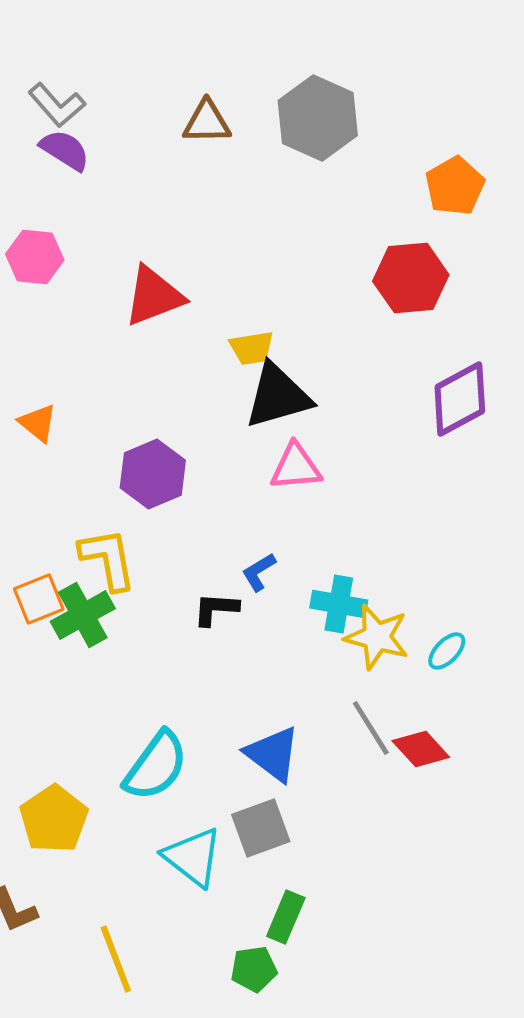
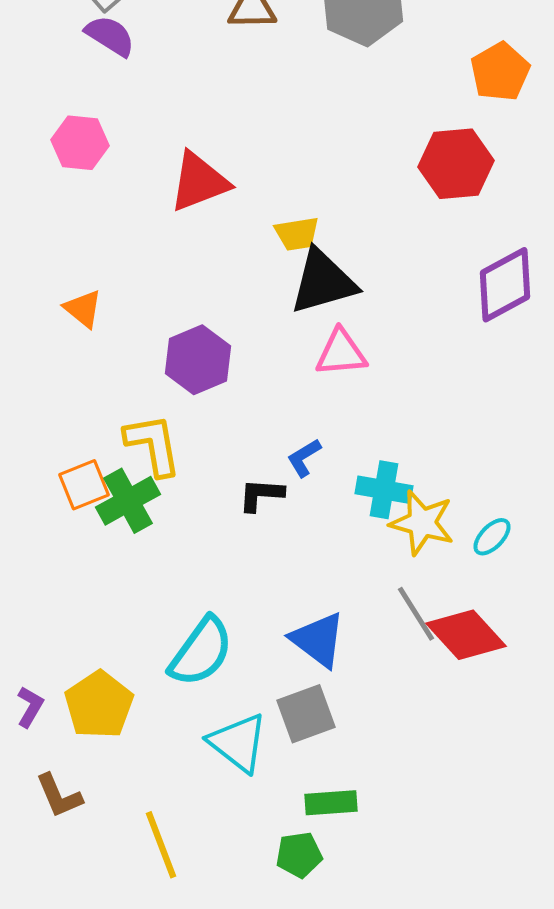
red diamond: (421, 749) -> (466, 635), size x1.4
green rectangle: (286, 917) -> (331, 803), turned 63

